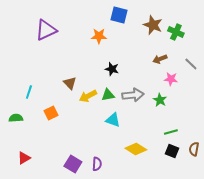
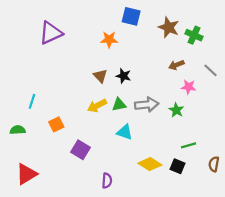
brown triangle: (70, 83) -> (100, 76), moved
black square: (172, 151) -> (177, 166), moved
red triangle: (24, 158) -> (26, 174), size x1.5
purple square: (73, 164) -> (80, 150), moved

